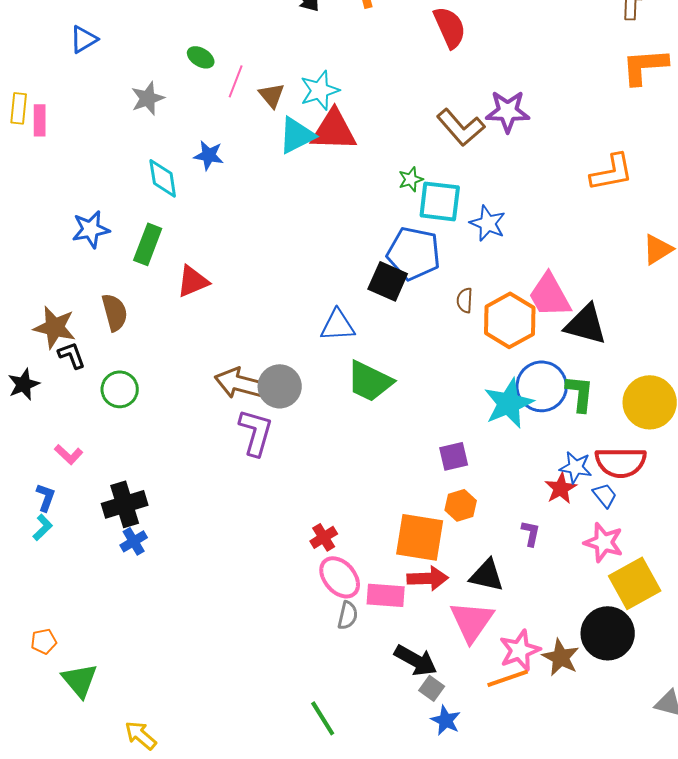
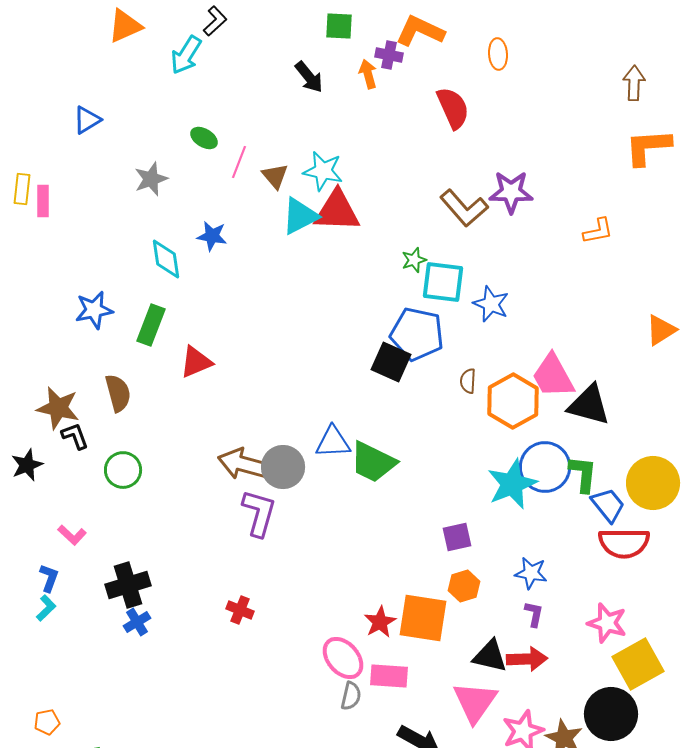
cyan star: (320, 90) -> (323, 171), turned 30
orange L-shape: (612, 172) -> (598, 231), moved, size x0.7
blue triangle: (338, 325) -> (333, 442), moved
blue star: (576, 467) -> (531, 573), moved
red star: (561, 488) -> (380, 622), moved
blue trapezoid: (605, 495) -> (608, 505), moved, size x1.4
red cross: (324, 537) -> (240, 610), moved, turned -36
red arrow: (428, 578) -> (527, 659), moved

